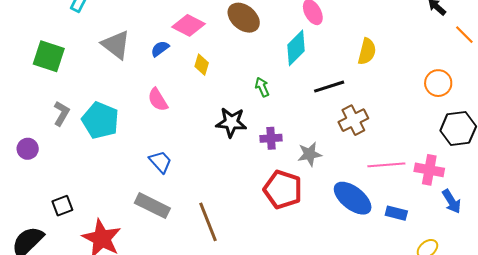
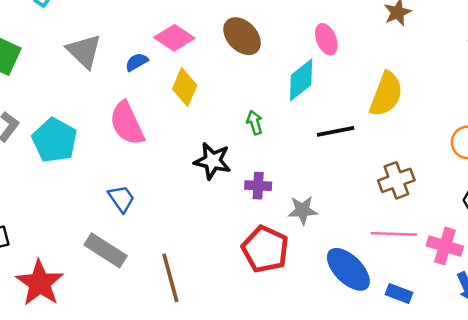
yellow semicircle: (367, 51) -> (386, 94), size x1.4
yellow diamond: (202, 65) -> (185, 87), size x1.4
pink semicircle: (158, 100) -> (127, 123), size x1.5
brown cross: (353, 120) -> (396, 180), moved

